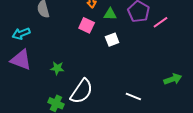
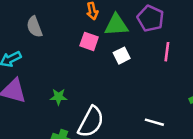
green triangle: (110, 14) -> (116, 25), size x1.5
pink line: (160, 22) -> (167, 52), moved, turned -42

